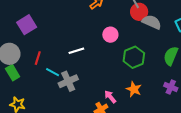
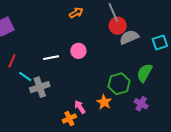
gray semicircle: (152, 22) -> (129, 37), turned -54
pink circle: (110, 35) -> (78, 51), moved
green hexagon: (134, 57) -> (119, 84), moved

